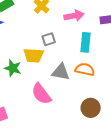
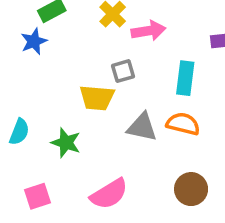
pink arrow: (74, 16) -> (149, 31), moved
green star: (13, 68) -> (66, 143), moved
pink semicircle: (41, 94) -> (109, 194), moved, turned -85

